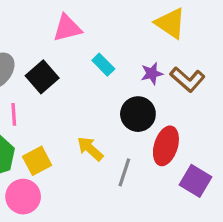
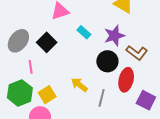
purple star: (152, 73) -> (114, 36), size x1.5
brown L-shape: (187, 79) -> (137, 53), moved

